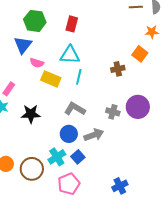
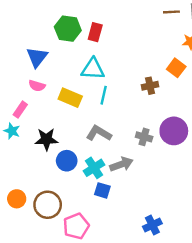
green hexagon: (35, 21) -> (68, 29), moved
pink semicircle: (37, 63) -> (37, 86), moved
blue circle: (69, 134) -> (67, 161), moved
cyan cross: (57, 157) -> (94, 168), moved
blue square: (78, 157) -> (102, 190), turned -32
pink pentagon: (69, 184) -> (76, 226), moved

